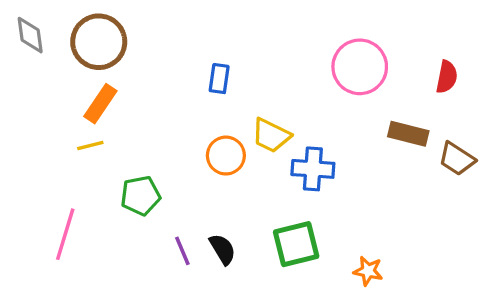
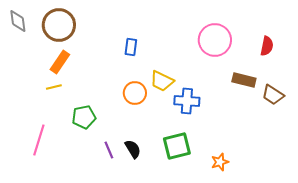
orange star: (368, 271) -> (220, 162), turned -30

